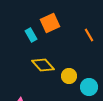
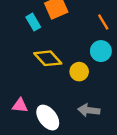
cyan circle: (89, 87) -> (101, 51), moved

